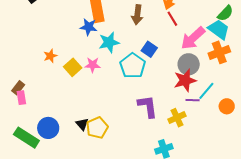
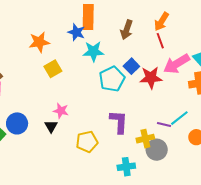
orange star: (50, 56) -> (39, 42), moved, size x1.5
gray circle: (189, 64) -> (157, 150), moved
pink star: (93, 65) -> (61, 111), moved
red star: (185, 80) -> (151, 78), moved
yellow pentagon: (97, 128) -> (87, 142), moved

